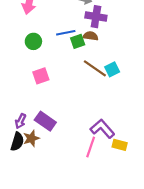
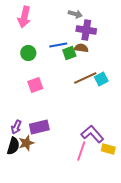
brown line: (95, 68) -> (85, 78), turned -60
purple rectangle: (45, 121) -> (39, 127), turned -48

